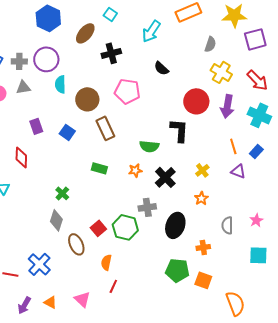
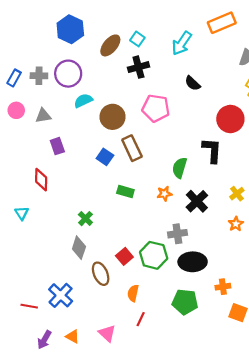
cyan square: (110, 14) -> (137, 39), moved
cyan semicircle: (60, 84) -> (83, 101), turned 66
gray triangle: (23, 87) -> (43, 116), moved
blue square: (67, 132) -> (105, 157), moved
green semicircle: (149, 146) -> (180, 168), turned 102
black ellipse: (175, 225) -> (193, 262), moved, turned 70
orange cross: (203, 247) -> (223, 287), moved
green pentagon: (177, 270) -> (185, 302), moved

